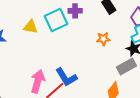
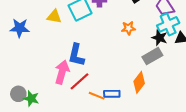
blue L-shape: (66, 77) -> (76, 55), moved, turned 45

